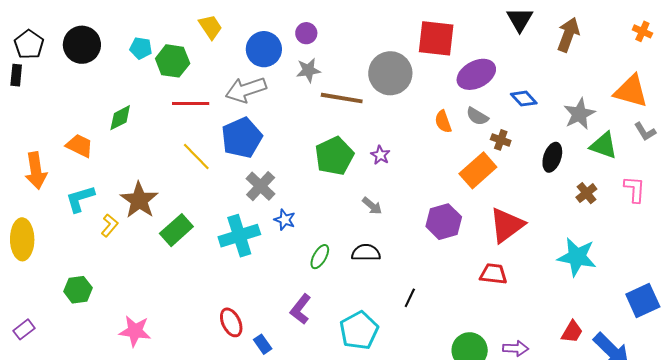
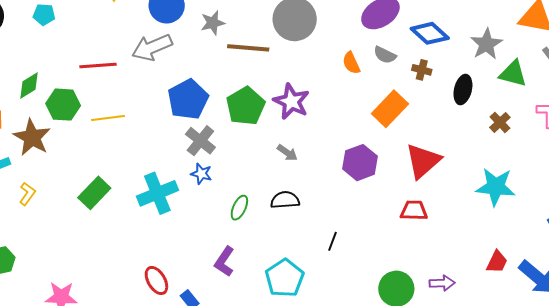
green hexagon: (173, 61) -> (63, 105), moved
blue diamond: (524, 99) -> (430, 33), size x1.4
blue pentagon: (242, 138) -> (188, 99), moved
brown cross: (501, 140) -> (422, 70), moved
purple star: (380, 155) -> (291, 101), size x1.8
yellow line: (196, 157) -> (108, 118), turned -48
gray cross: (261, 186) -> (200, 141), moved
brown star: (139, 200) -> (32, 137), moved

